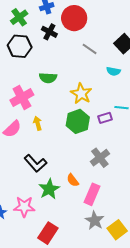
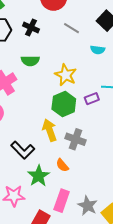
black cross: (49, 32) -> (31, 27), moved
yellow arrow: (38, 123) -> (50, 130), moved, size x1.5
gray cross: (100, 158) -> (76, 139), moved, turned -30
pink rectangle: (92, 194) -> (62, 201), moved

